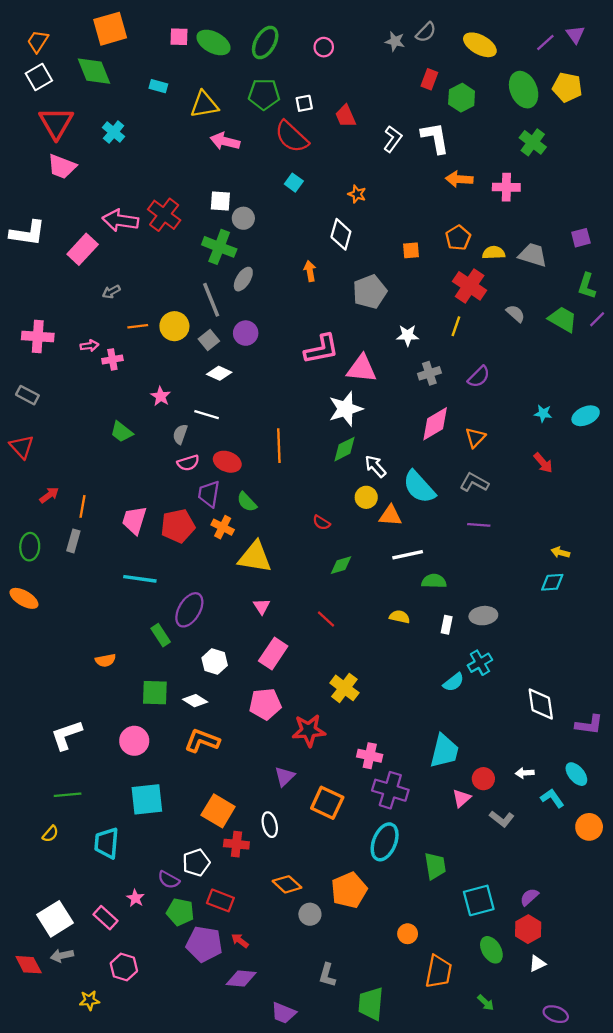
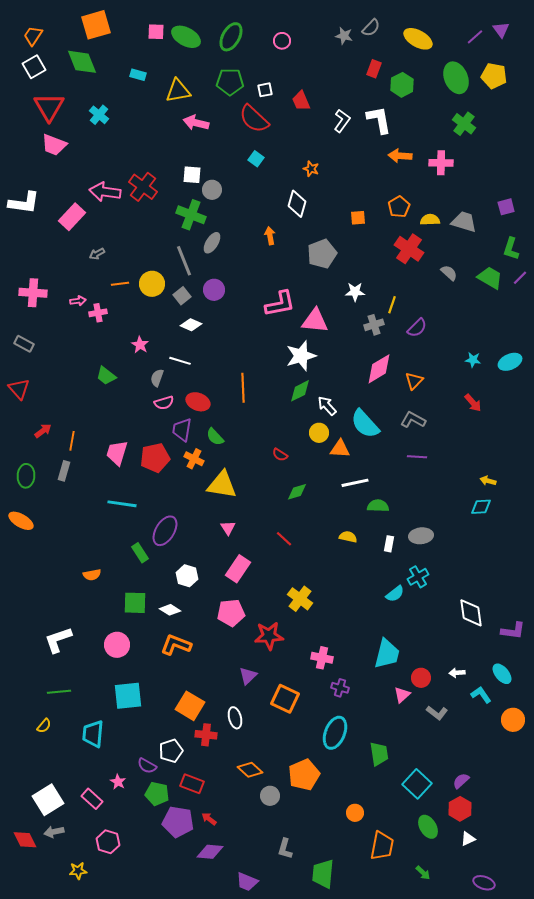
yellow line: (456, 326) -> (392, 305), moved
purple cross: (390, 790) -> (340, 688), size x0.6
cyan square: (479, 900) -> (417, 784), turned -32

